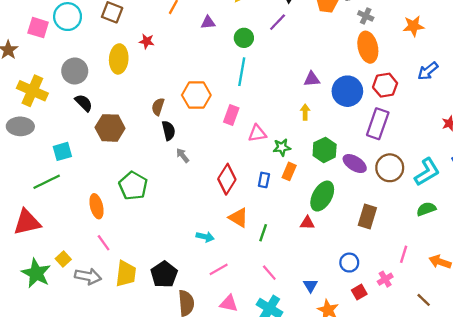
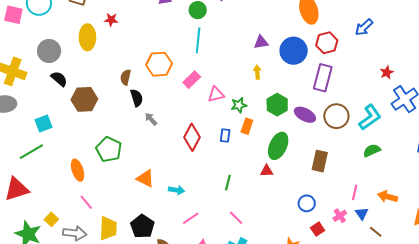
pink rectangle: (231, 115) -> (192, 80), turned 30
orange triangle: (239, 218) -> (145, 178), moved
blue triangle: (311, 285) -> (362, 214), moved

